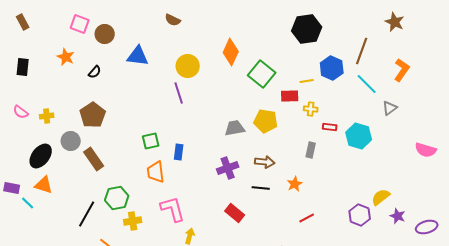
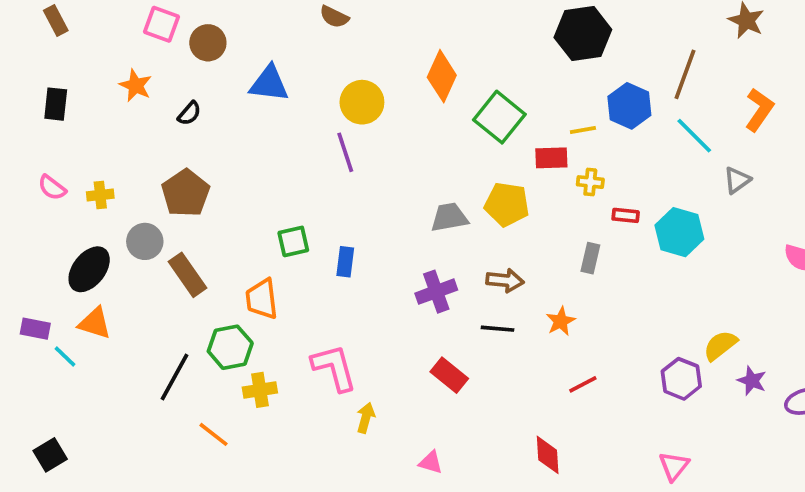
orange trapezoid: (156, 172) -> (262, 299), moved

